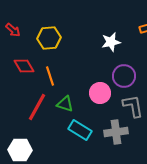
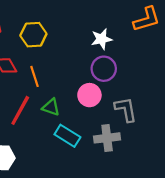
purple circle: (124, 76) -> (104, 69), moved

